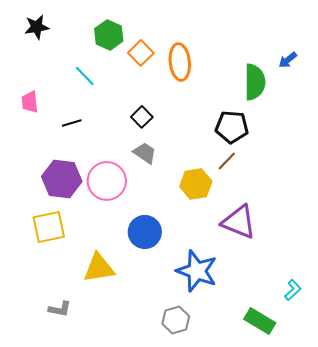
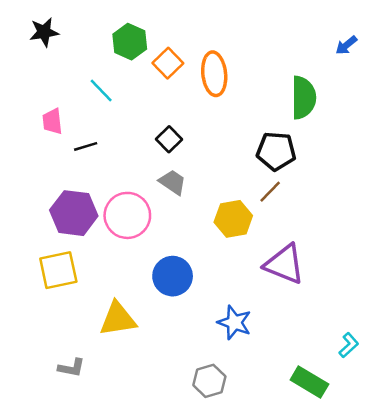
blue arrow: (288, 60) -> (346, 45), moved
pink trapezoid: (30, 102) -> (52, 121), moved
blue star: (197, 271) -> (234, 323), size x0.7

